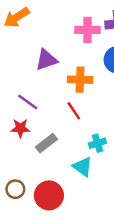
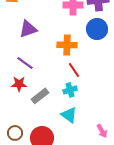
purple triangle: (46, 60) -> (28, 29), moved
red line: (74, 111) -> (74, 70), moved
cyan cross: (97, 143) -> (70, 90), moved

